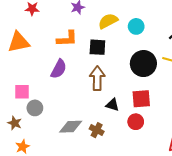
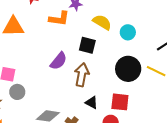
yellow semicircle: (108, 21) -> (102, 22), turned 48
orange L-shape: (67, 39) -> (59, 19), moved
purple semicircle: (59, 69) -> (59, 61), moved

